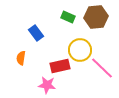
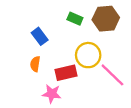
orange semicircle: (21, 58) -> (35, 64), moved

